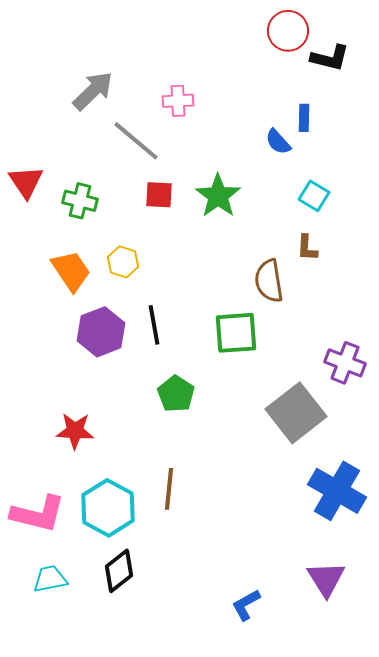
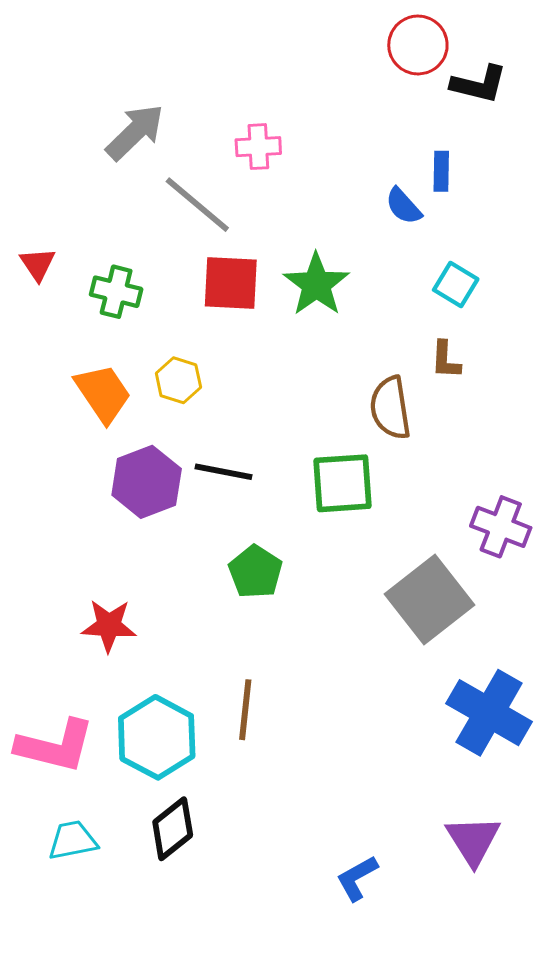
red triangle: (26, 182) -> (38, 264), size x0.7
red square: (159, 195) -> (231, 283), size x1.4
black line: (154, 325) -> (223, 472), turned -69

